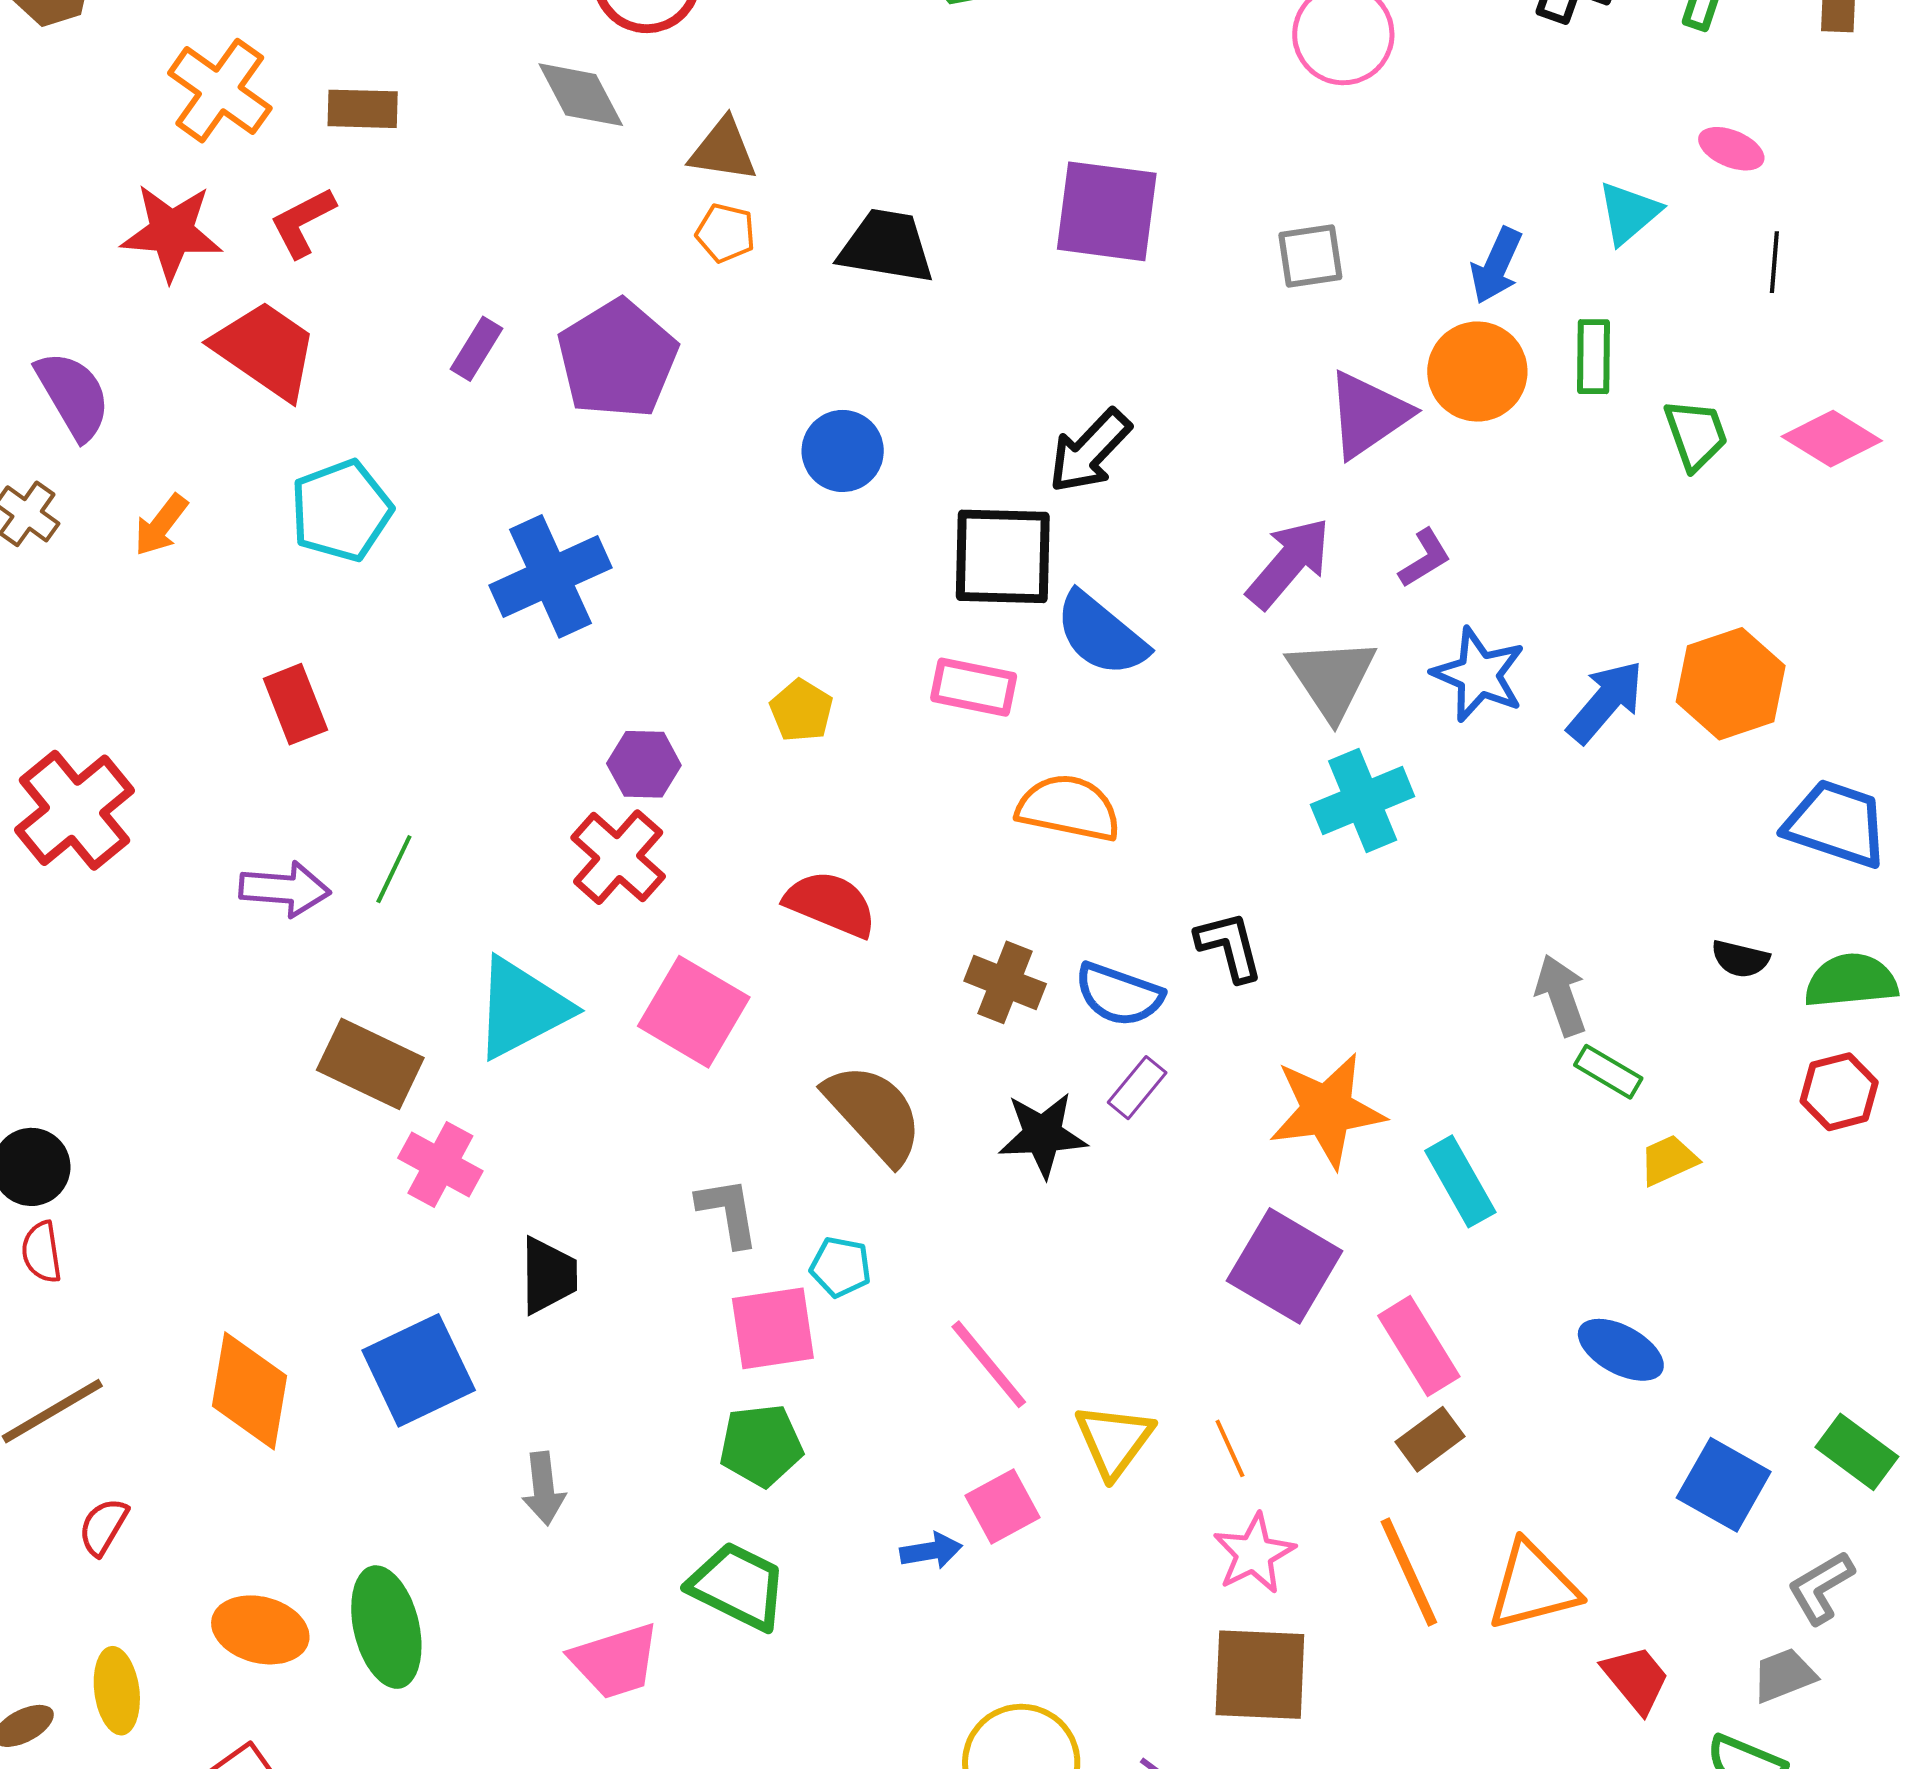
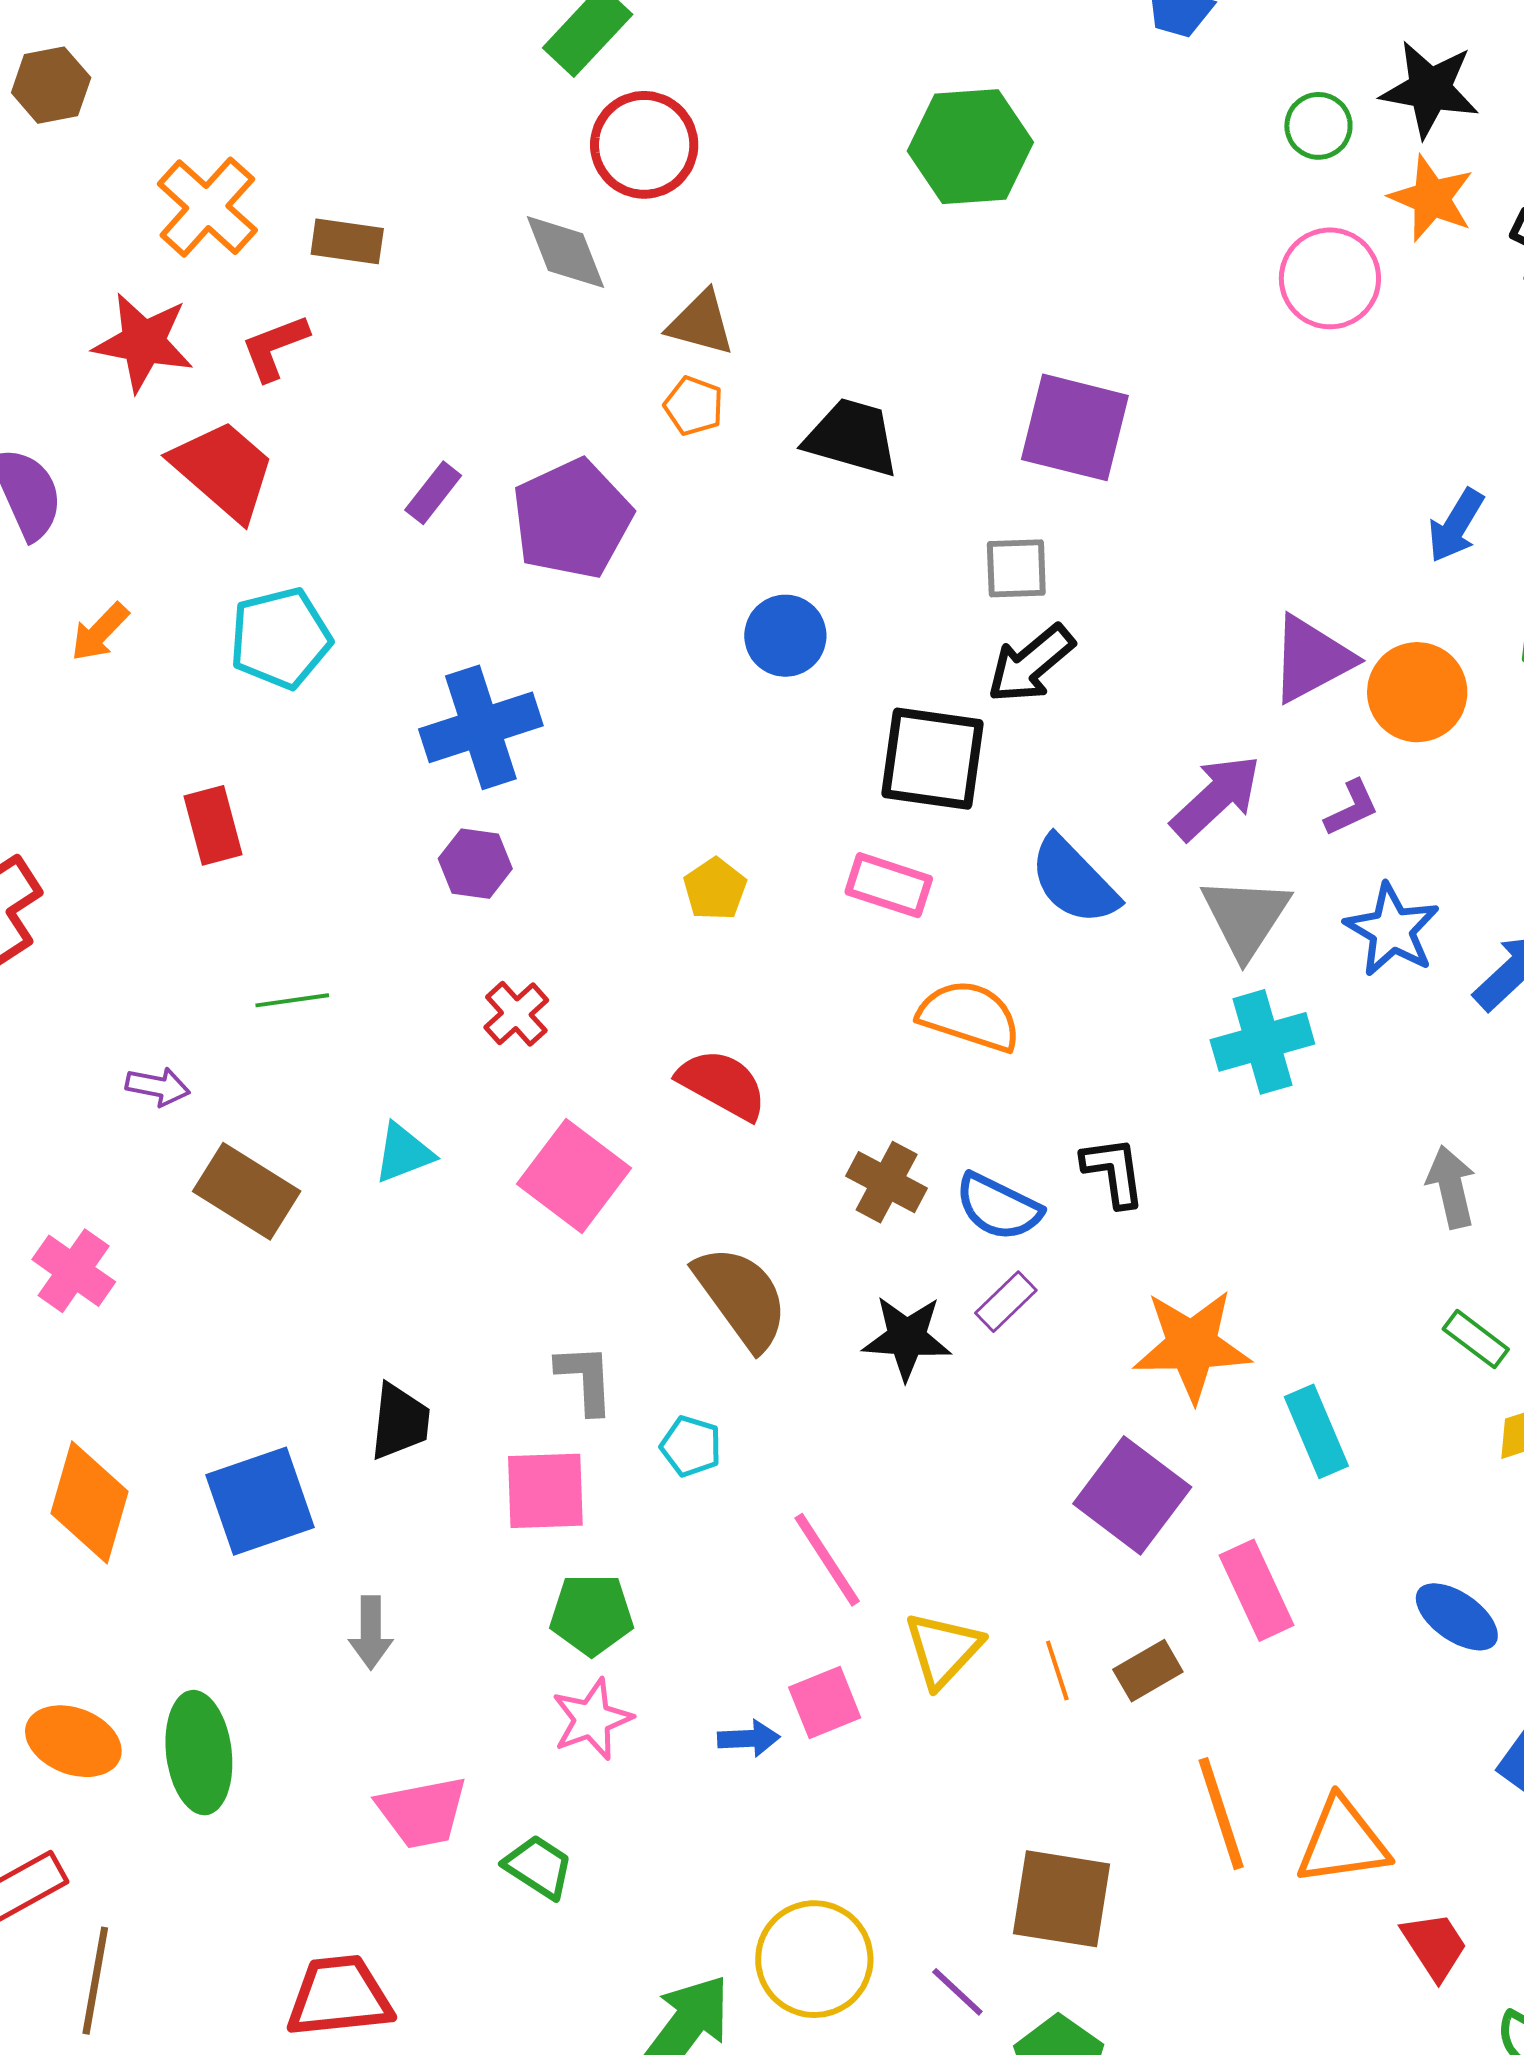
gray square: (1310, 256) -> (1016, 568), moved
orange circle: (1477, 372) -> (1417, 692), moved
blue semicircle: (1101, 634) -> (1074, 881), moved
purple hexagon: (644, 764) -> (475, 864), moved
red cross: (618, 857) -> (516, 1014), size x0.7
green line: (394, 869) -> (292, 1000), turned 50
purple arrow: (285, 889) -> (158, 1087), moved, size x0.7
gray arrow: (1561, 995) -> (1451, 1187), moved
cyan triangle: (522, 1008) -> (403, 1153), size x0.6
pink cross: (440, 1164) -> (74, 1271), moved
pink square: (773, 1328) -> (545, 1491), moved
brown rectangle: (1430, 1439) -> (1148, 1671), moved
pink star: (1254, 1554) -> (592, 1719), moved
green trapezoid: (738, 1586) -> (539, 1867), moved, size x0.7

